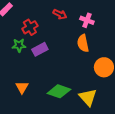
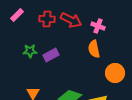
red arrow: (60, 14) -> (71, 20), size x1.5
red cross: (30, 27) -> (47, 19), moved, turned 35

